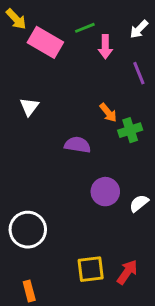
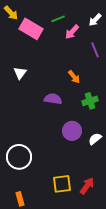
pink arrow: (105, 47) -> (72, 32), turned 42
green cross: (130, 130) -> (90, 101), moved

